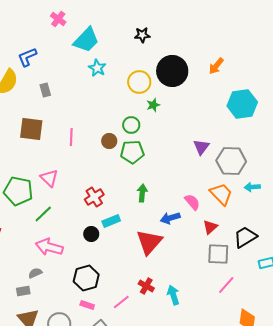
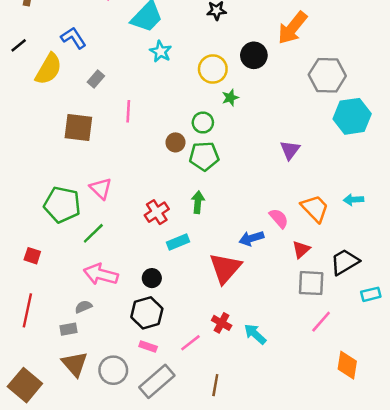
blue L-shape: (27, 57) -> (73, 38), turned 80
orange arrow: (216, 66) -> (292, 28), moved, size x1.6
black circle: (172, 71) -> (254, 55), size x0.7
gray rectangle: (45, 90) -> (96, 79), turned 56
cyan hexagon: (242, 104) -> (352, 116), moved
pink line: (71, 137) -> (128, 111), moved
gray hexagon: (231, 161) -> (327, 75), moved
green arrow: (142, 193) -> (198, 202), moved
black circle: (91, 234) -> (152, 278), moved
cyan arrow: (173, 295) -> (255, 334), turned -30

